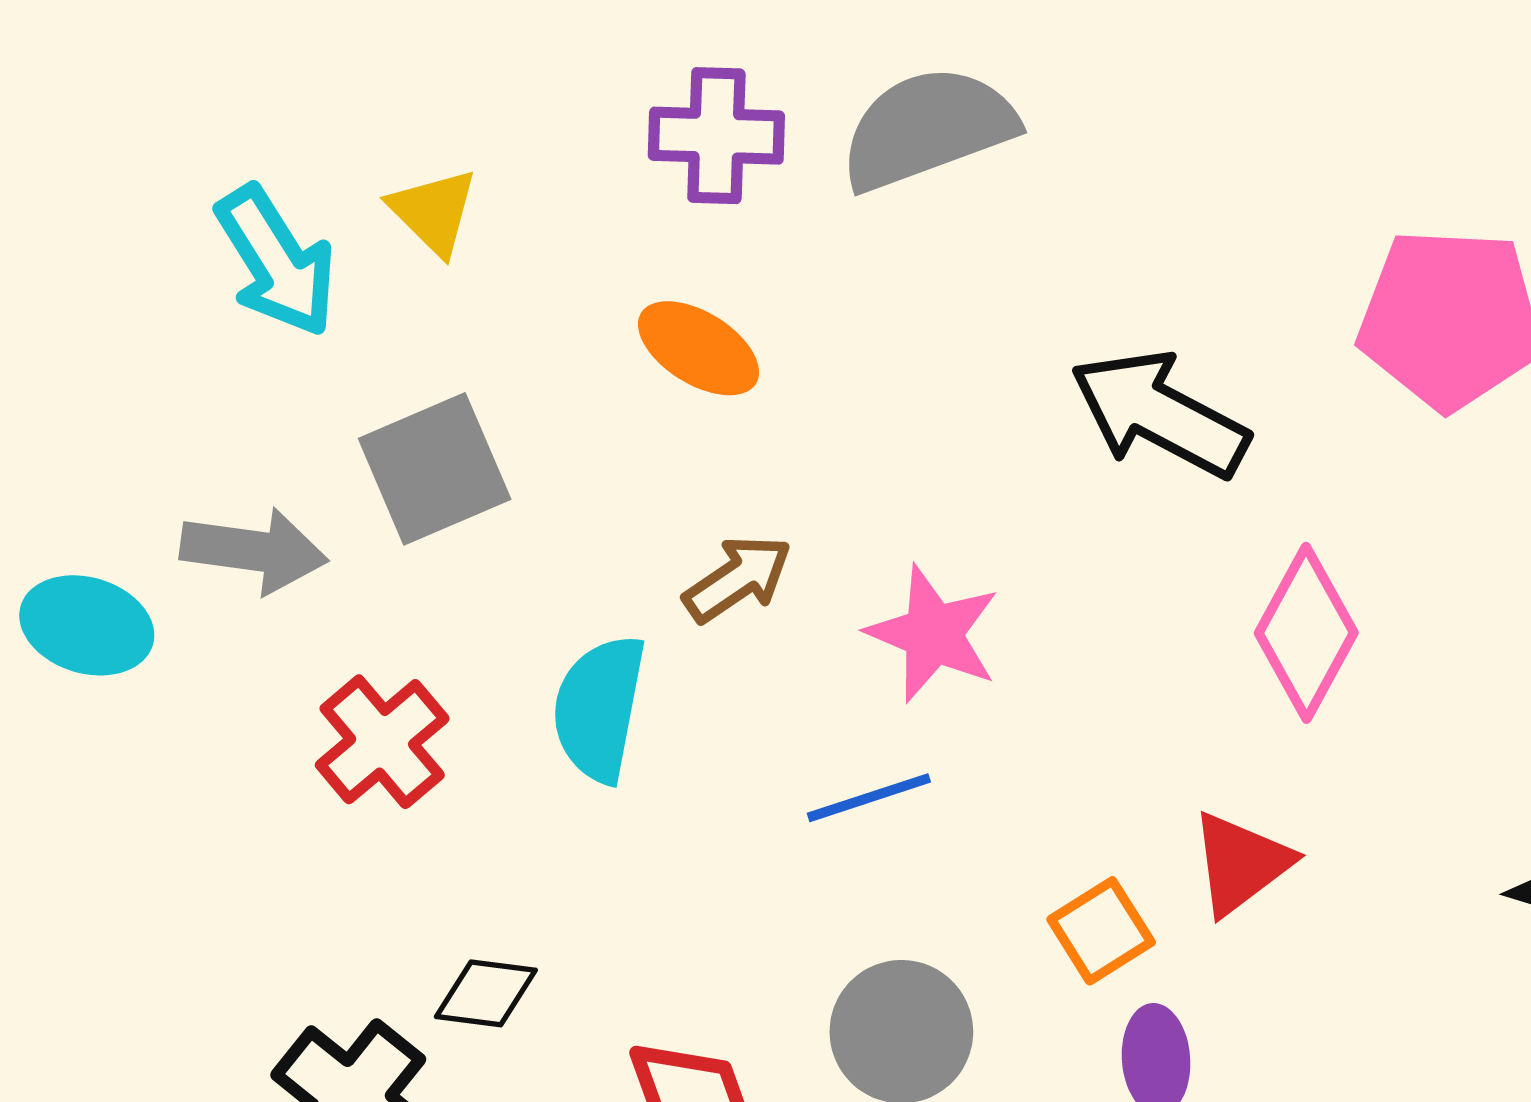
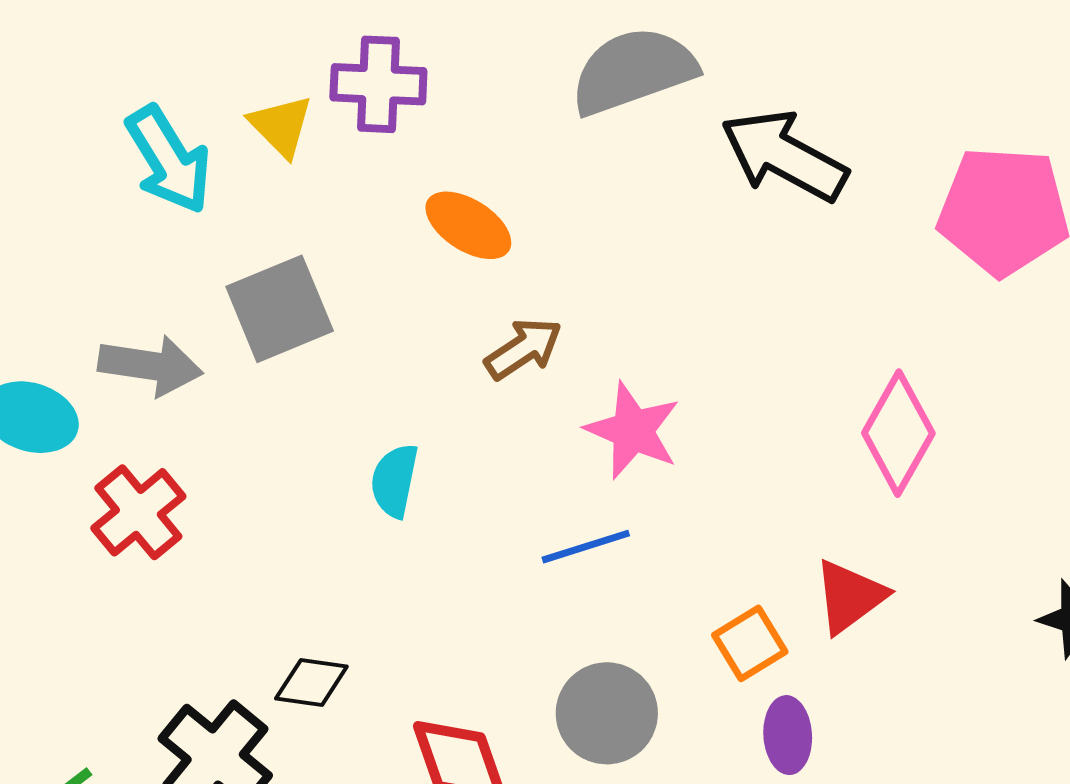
purple cross: (716, 136) -> (378, 84), moved
black arrow: (1159, 414) -> (784, 156), moved
brown arrow: (738, 579) -> (523, 349), moved
cyan semicircle: (599, 708) -> (395, 481), size x0.7
red cross: (382, 742) -> (138, 512), moved

